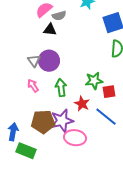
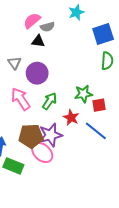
gray triangle: (34, 61) -> (14, 63), moved
pink arrow: (33, 86) -> (21, 99), size x1.6
green arrow: (61, 88) -> (49, 101), turned 42
pink ellipse: (75, 138) -> (42, 153), moved, turned 35

